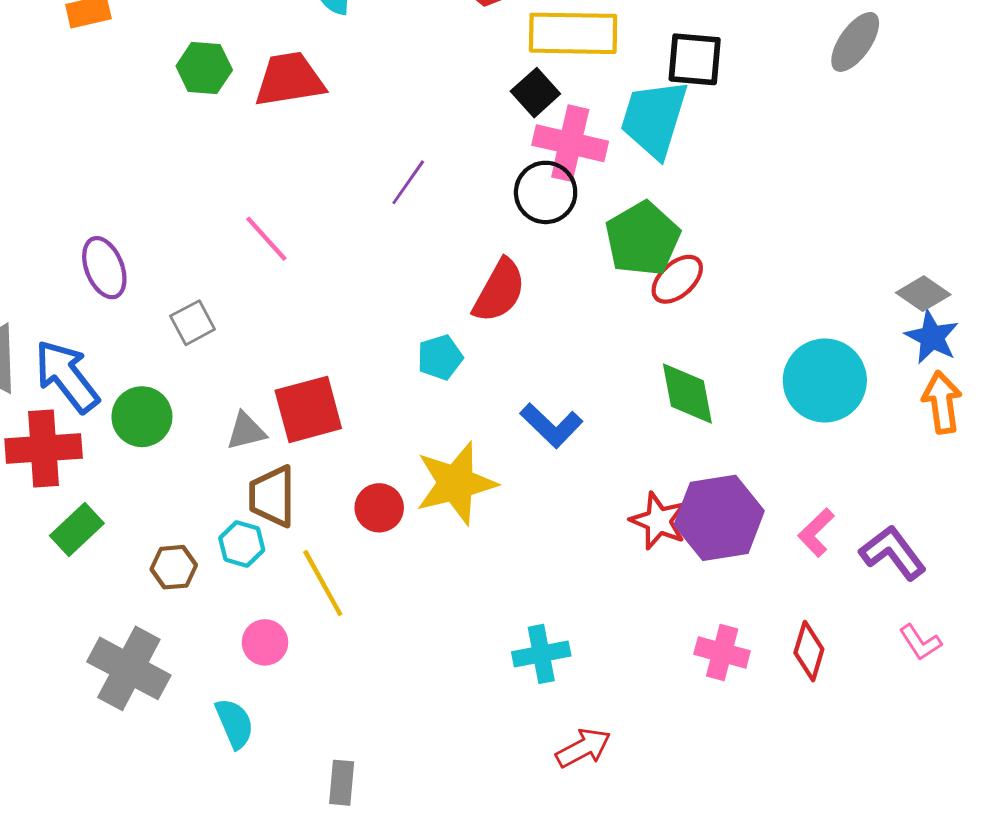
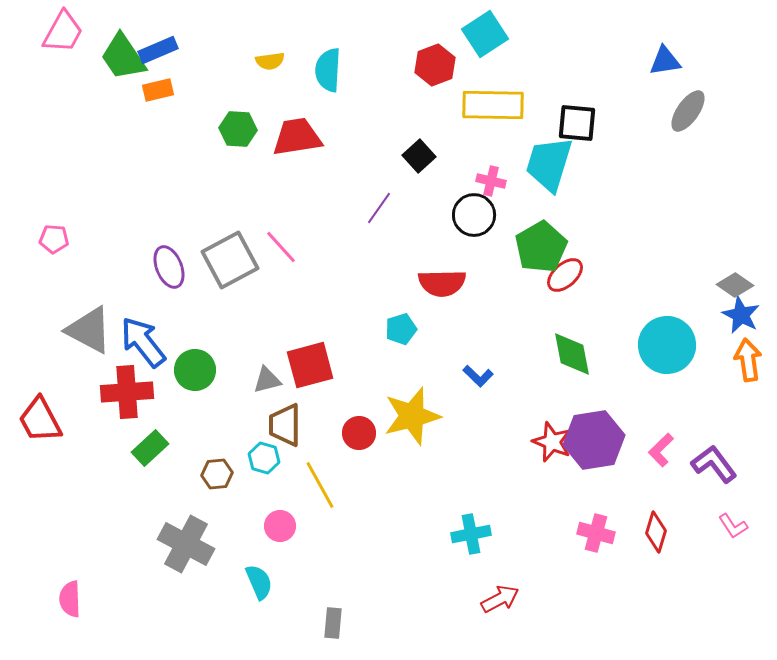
black square: (535, 93) -> (419, 156), moved
pink cross: (570, 143) -> (491, 181), size x0.6
red semicircle: (499, 291) -> (442, 283), turned 60
gray square: (193, 323) -> (230, 260), moved, size x1.8
blue L-shape: (551, 425) -> (478, 376), size x0.7

